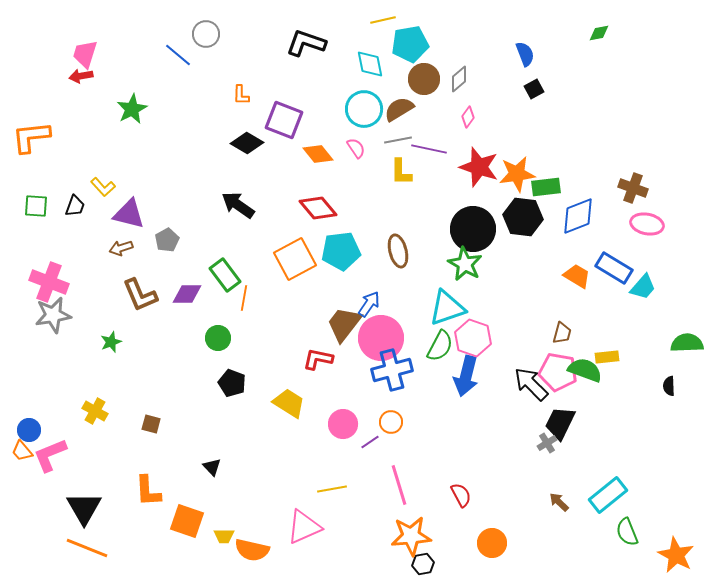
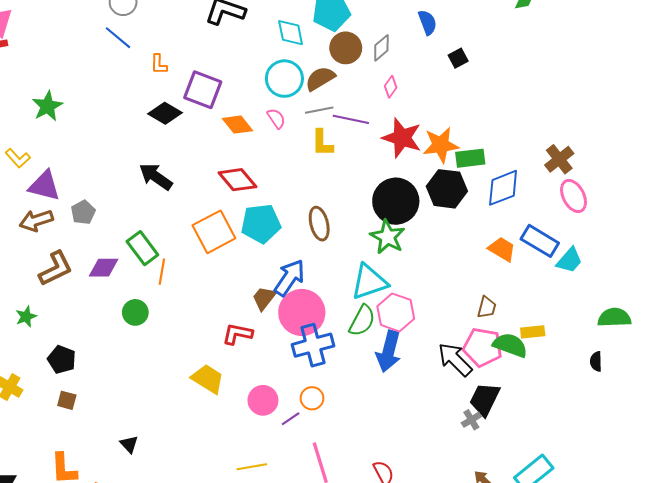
blue semicircle: (525, 54) -> (427, 22), moved
blue line: (178, 55) -> (118, 38), moved
green star: (132, 109) -> (47, 106), moved
brown cross: (633, 188) -> (559, 159), turned 32
pink ellipse: (647, 224) -> (574, 196), turned 52
brown arrow: (121, 248) -> (36, 221), size x1.4
brown L-shape: (140, 295) -> (56, 269), turned -93
blue arrow: (369, 304) -> (290, 278), size x1.4
brown trapezoid: (344, 324) -> (264, 298), size x0.7
black pentagon: (232, 383) -> (62, 359), moved

